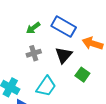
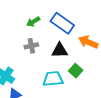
black triangle: (64, 55) -> (60, 50), turned 42
cyan trapezoid: (46, 86) -> (53, 79), moved, turned -135

